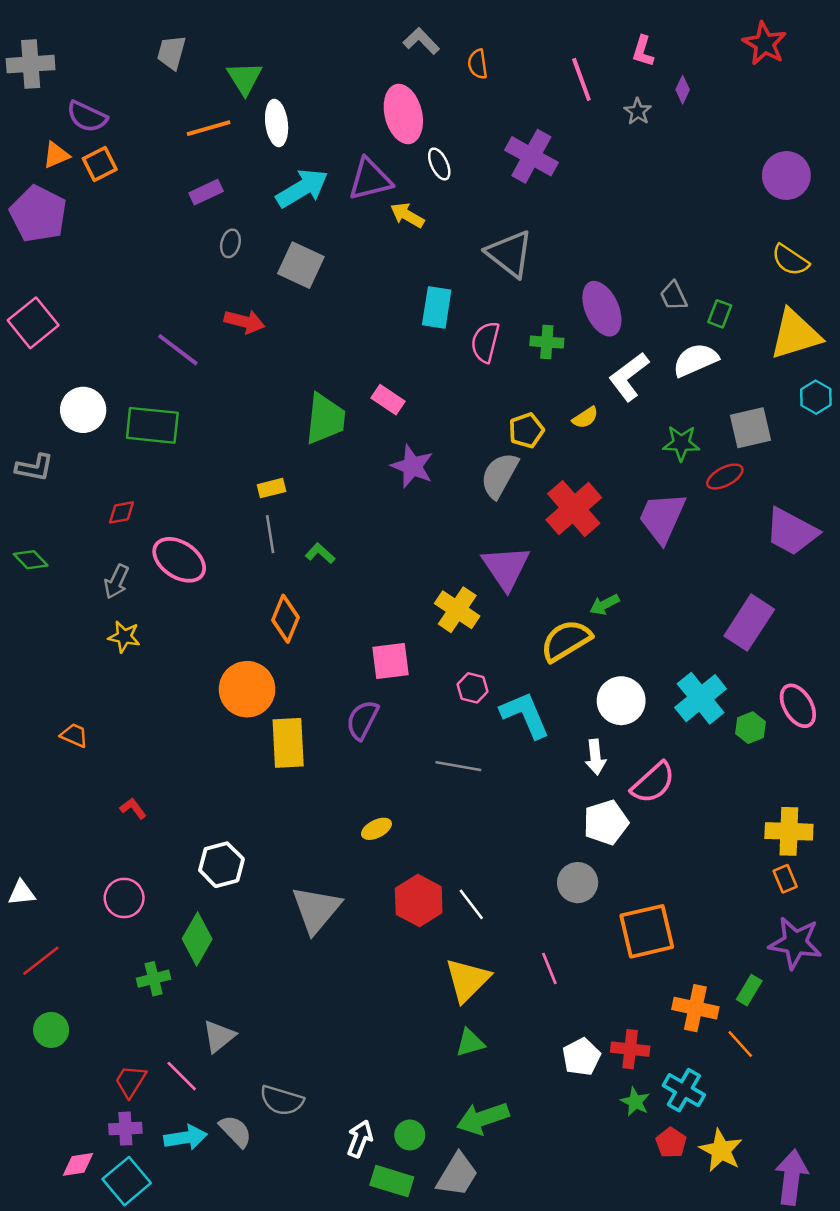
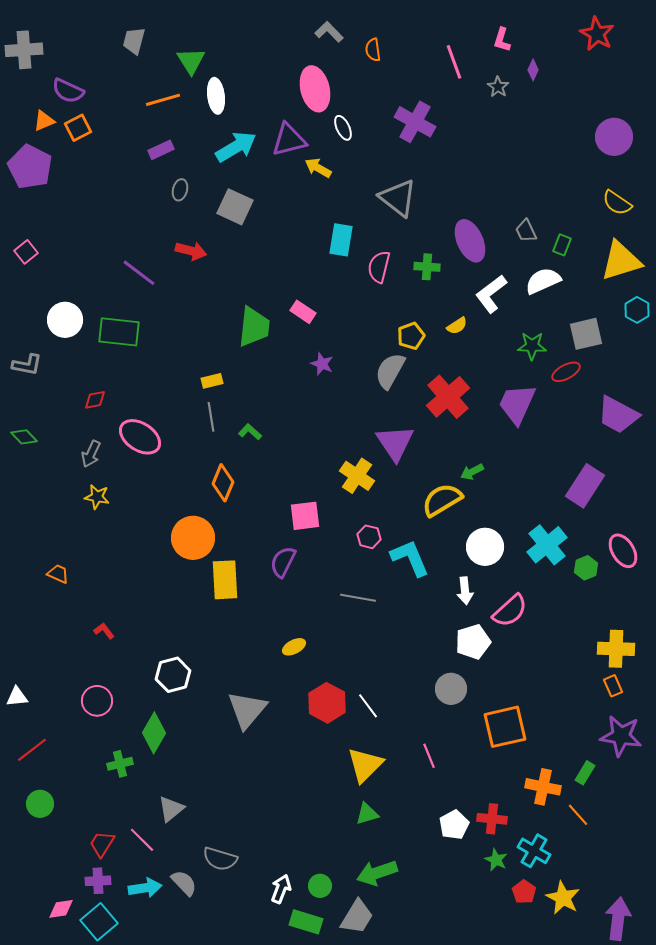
pink square: (33, 323) -> (26, 252), size x0.6
purple star: (412, 466) -> (322, 364), size x0.7

